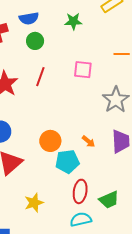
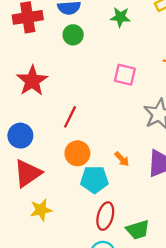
red line: (40, 77) -> (70, 117), moved
yellow star: (34, 203) -> (41, 210), moved

